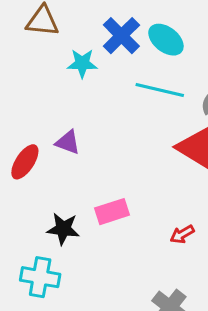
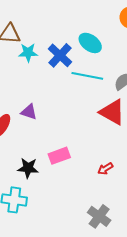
blue cross: (121, 36) -> (60, 55), moved
cyan star: (82, 63) -> (28, 53), moved

